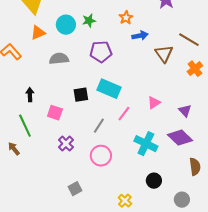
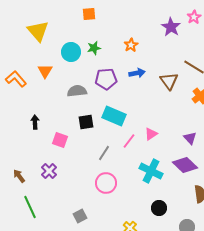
orange triangle: (38, 33) -> (45, 71), moved, turned -35
blue arrow: (140, 36) -> (137, 73), moved
gray semicircle: (59, 59) -> (77, 91), moved
pink triangle: (154, 103) -> (151, 134), moved
green line: (25, 126) -> (30, 207), moved
purple cross: (66, 144) -> (49, 171), moved

